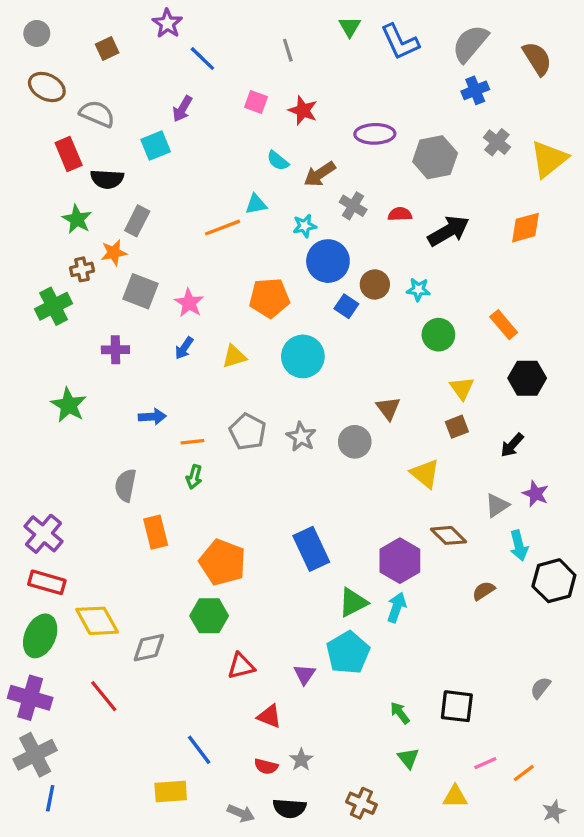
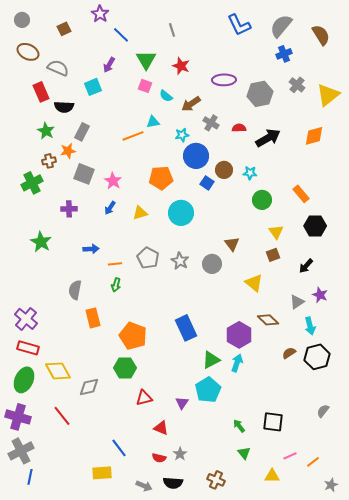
green triangle: (350, 27) -> (146, 60), moved, size x1.5
pink square: (256, 102) -> (145, 86), moved
black hexagon: (554, 581) -> (317, 357), moved

